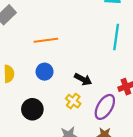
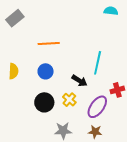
cyan line: (116, 37) -> (98, 63), moved
black circle: (32, 109) -> (44, 102), moved

